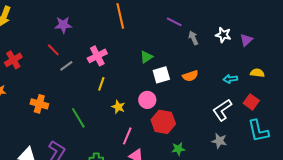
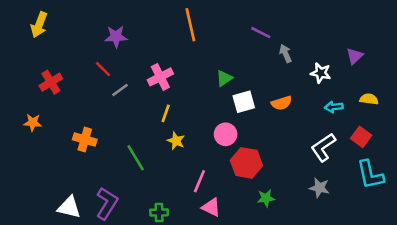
white star: (223, 35) -> (321, 73), moved
yellow star: (118, 107) -> (176, 141), moved

